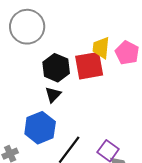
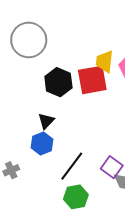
black triangle: (53, 95) -> (46, 121), moved
blue hexagon: (40, 128) -> (42, 144), size x0.7

